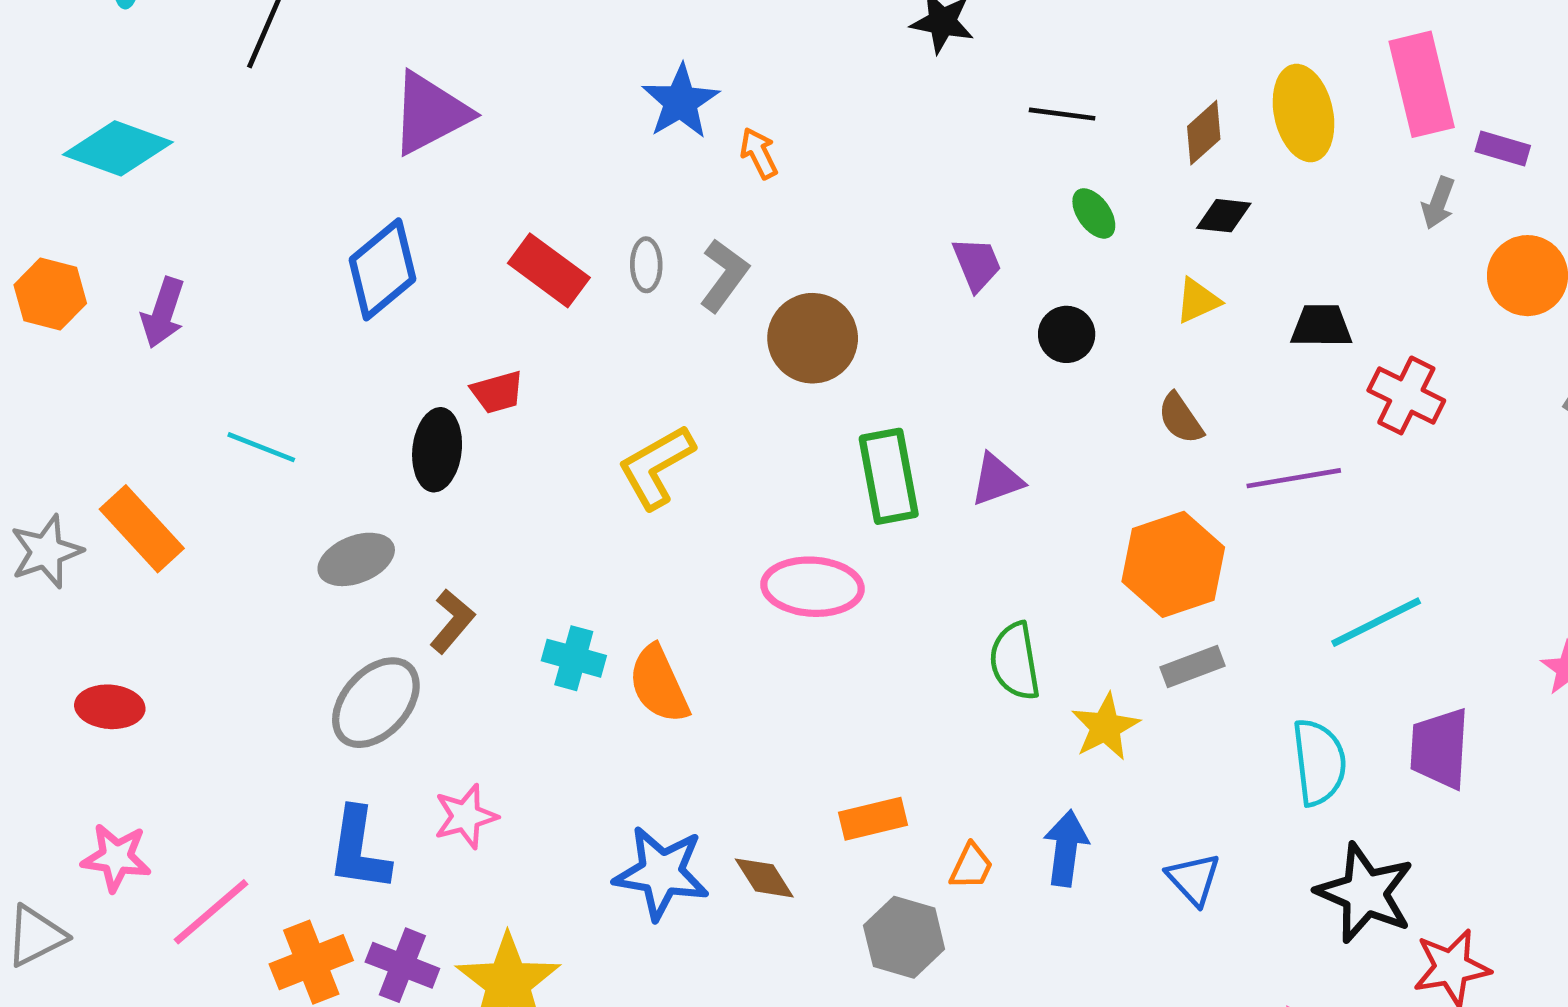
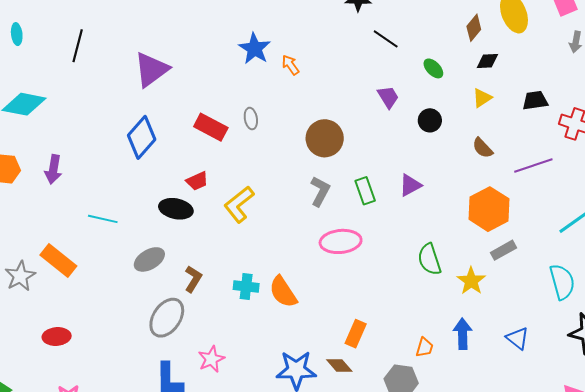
black line: (1062, 114) -> (386, 39), moved, turned 36
gray L-shape: (724, 275) -> (320, 191), moved
black ellipse: (437, 450) -> (176, 209), turned -76
yellow L-shape: (656, 467) -> (239, 204), moved
green rectangle: (889, 476) -> (365, 191), size x0.7
orange rectangle: (873, 819) -> (356, 334), moved, turned -44

